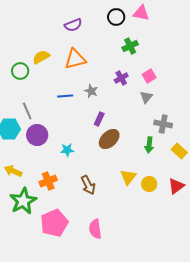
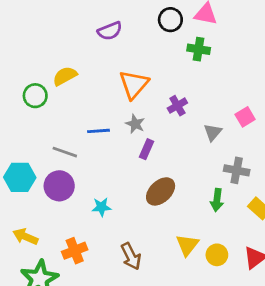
green cross: (130, 46) -> (199, 49), moved, turned 35
orange triangle: (75, 59) -> (134, 84), moved, turned -35
pink square: (149, 76) -> (245, 117), moved
gray line: (27, 111) -> (65, 152), moved, turned -48
purple rectangle: (99, 119) -> (146, 149), moved

